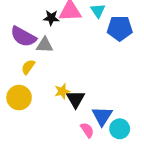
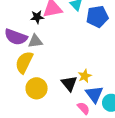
yellow semicircle: (28, 67) -> (24, 62), size x1.6
yellow star: (62, 91) -> (85, 76), moved
yellow circle: (19, 98) -> (37, 88), moved

